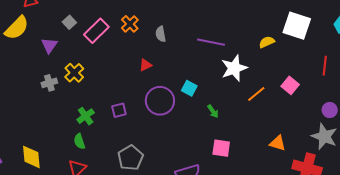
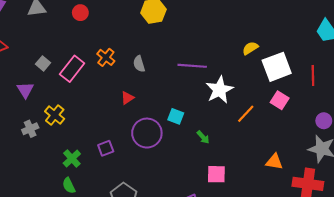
white square: (297, 26) -> (277, 67), moved, turned -32
yellow semicircle: (267, 42) -> (250, 48), moved

